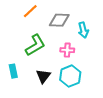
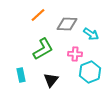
cyan arrow: (83, 30) -> (91, 34), turned -42
cyan hexagon: (70, 76) -> (90, 72), moved

